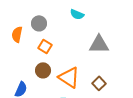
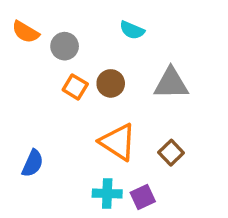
orange semicircle: (17, 34) -> (26, 32), moved, turned -70
brown circle: (43, 70) -> (111, 83), moved

